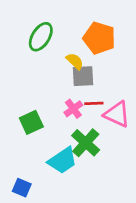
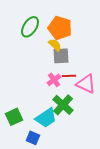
orange pentagon: (99, 38) -> (60, 28), moved
green square: (31, 122) -> (14, 117), moved
blue square: (22, 188) -> (33, 138), moved

